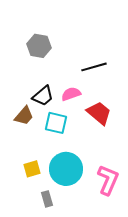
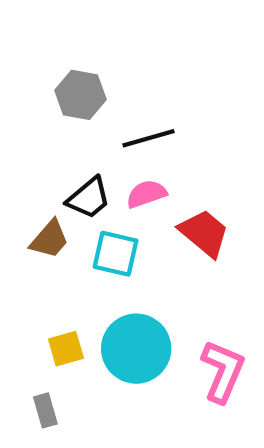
black line: (94, 67) -> (149, 138), moved
gray rectangle: (47, 199) -> (45, 410), moved

